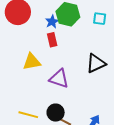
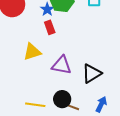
black triangle: (96, 63) -> (92, 74), moved

